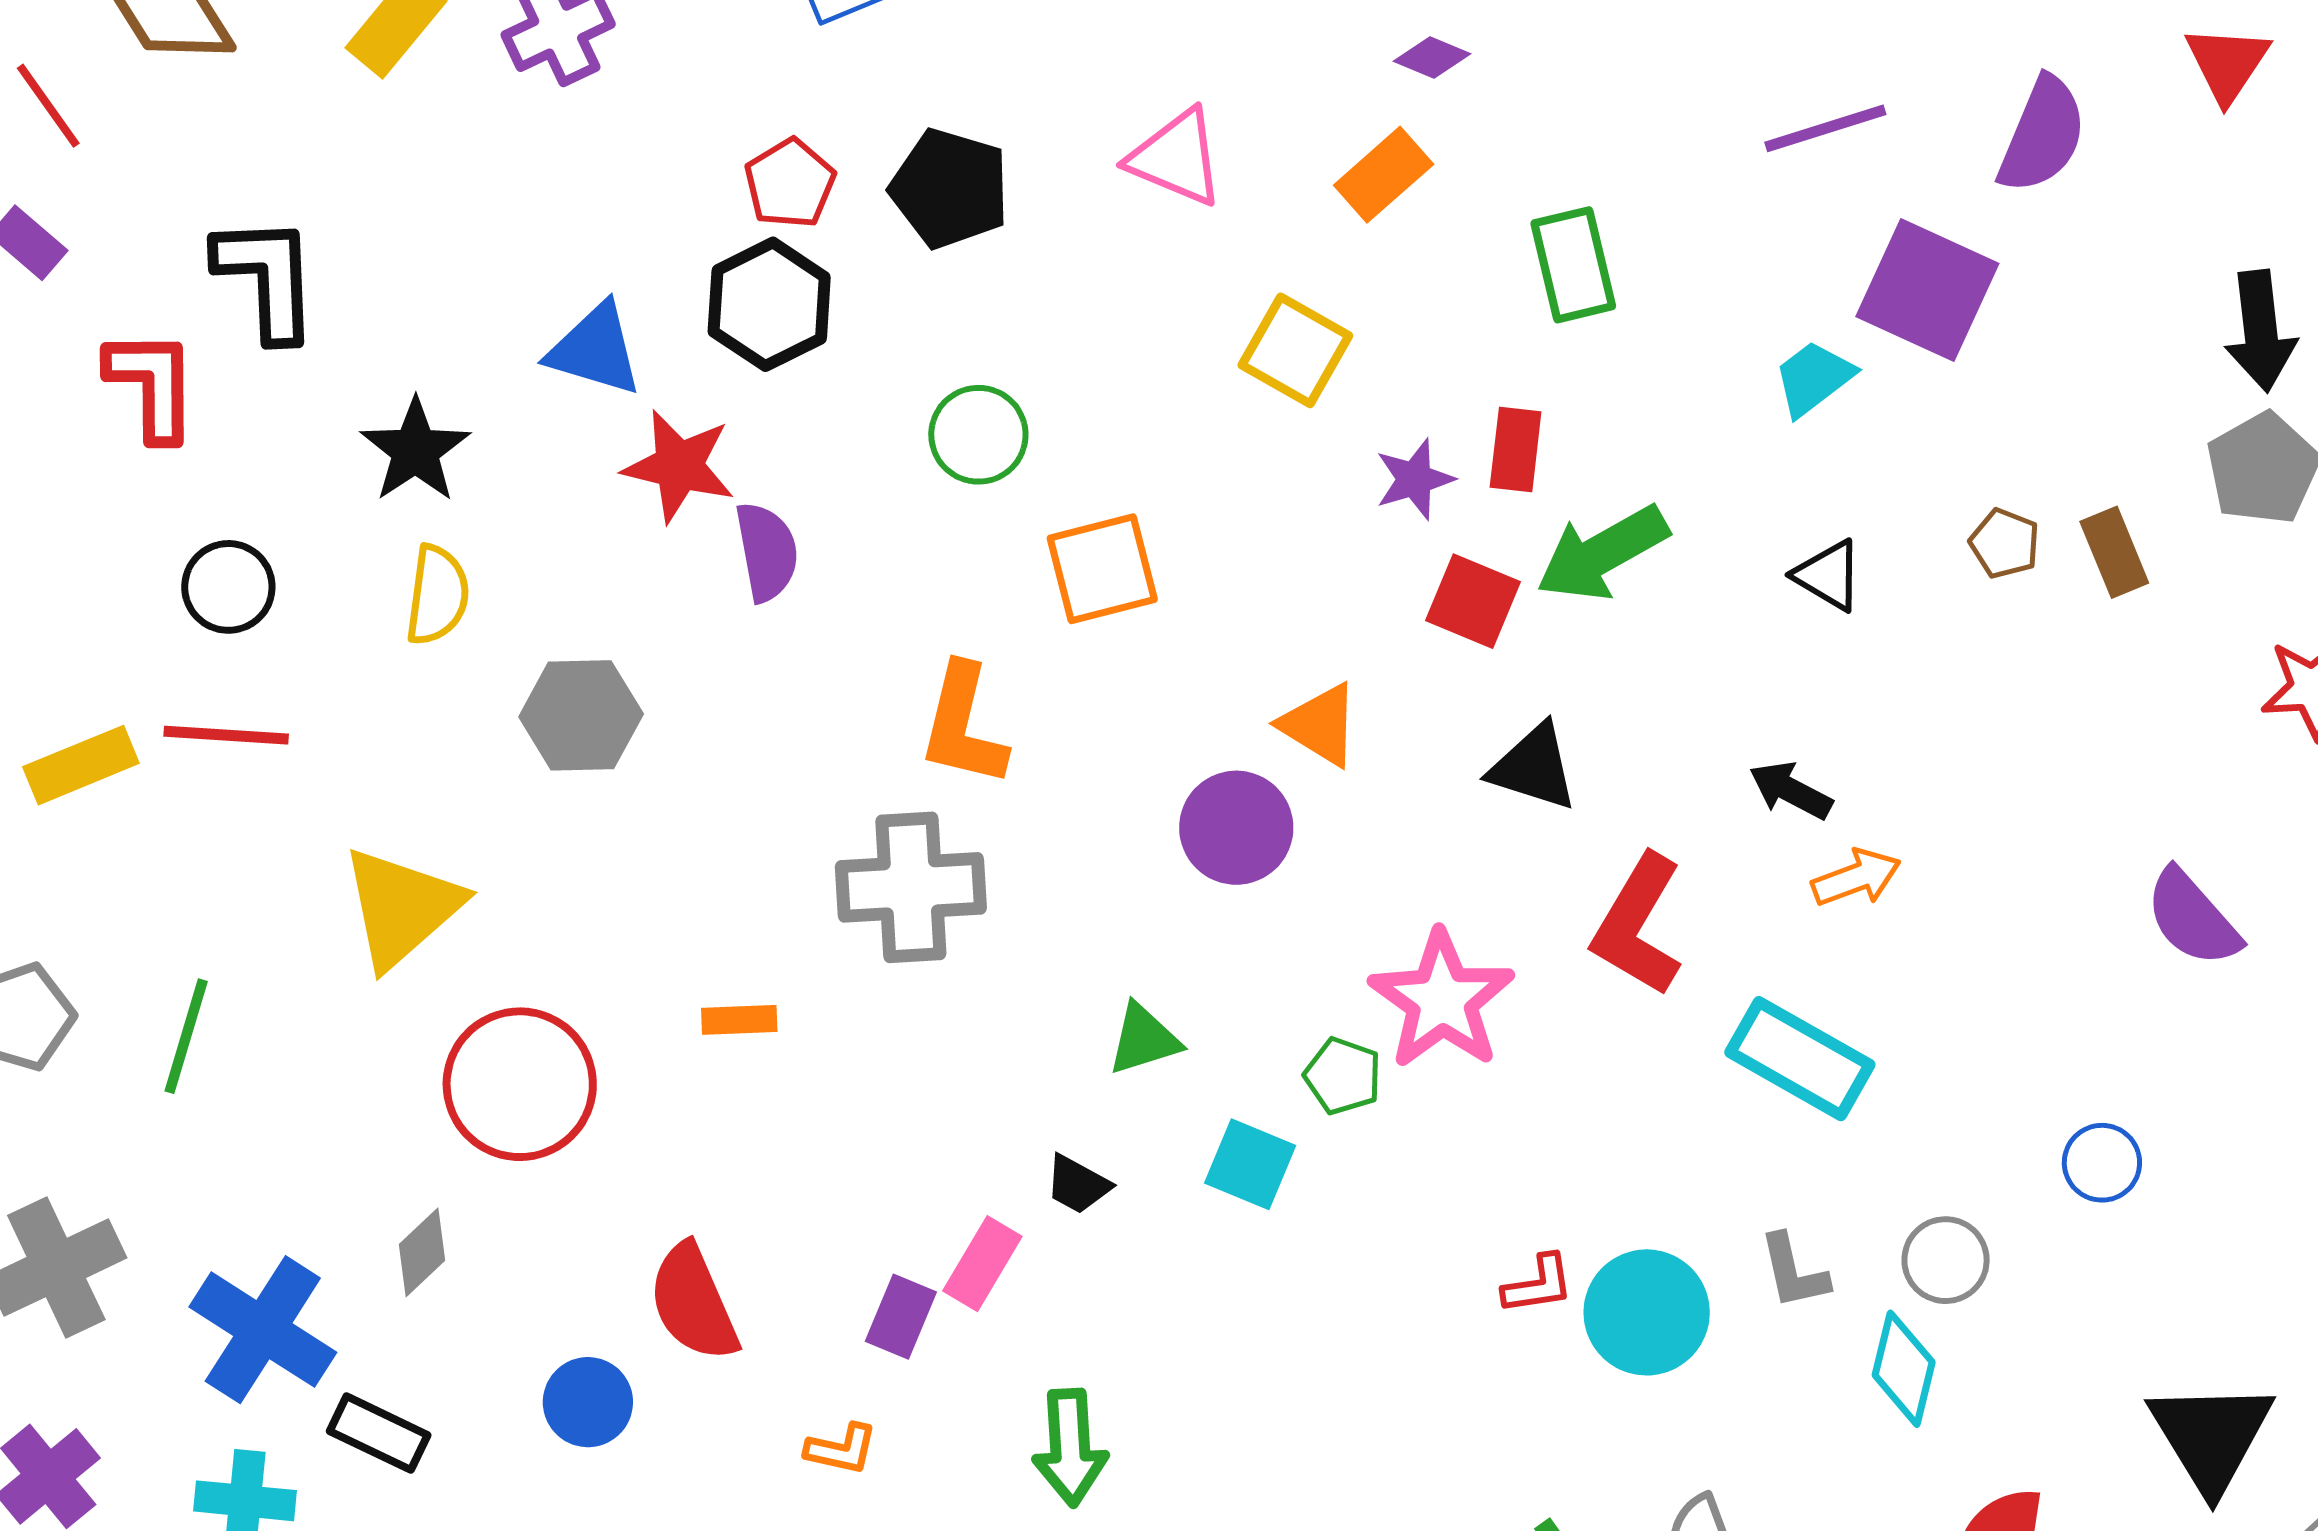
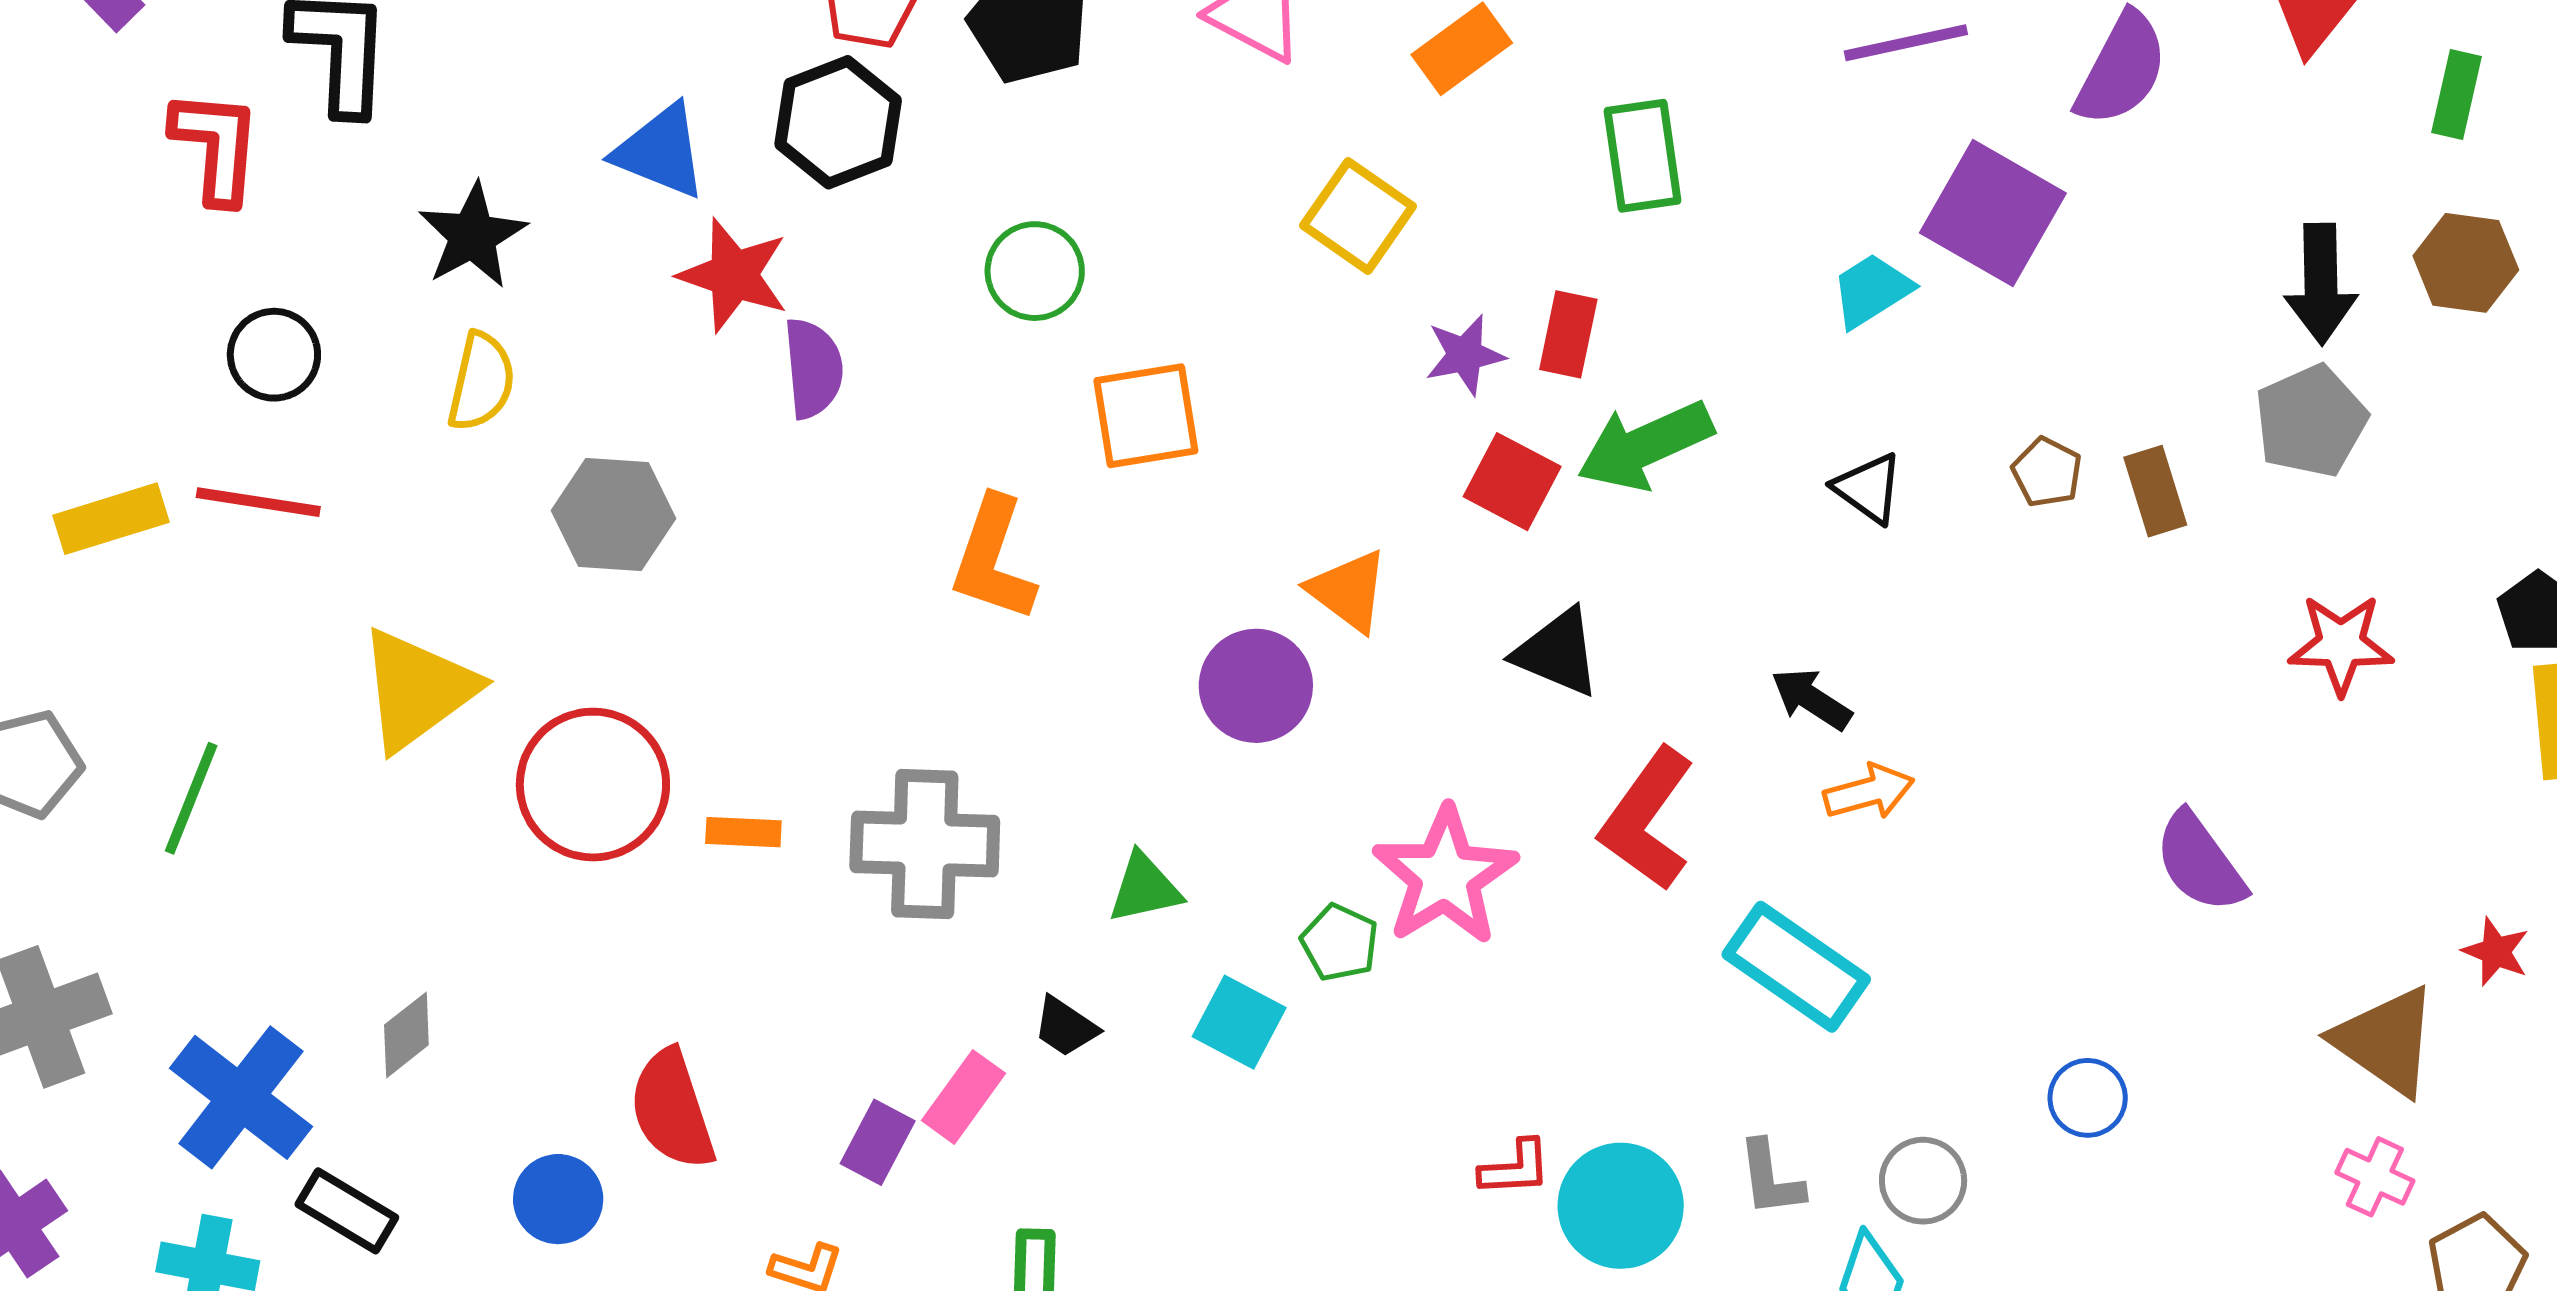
gray cross: (911, 887) -> (925, 844), moved
red circle: (520, 1084) -> (593, 785), moved

